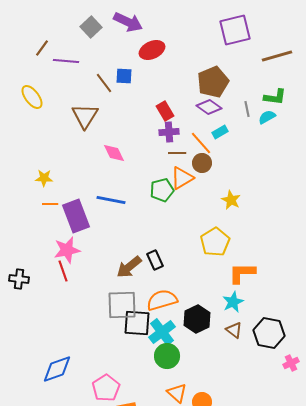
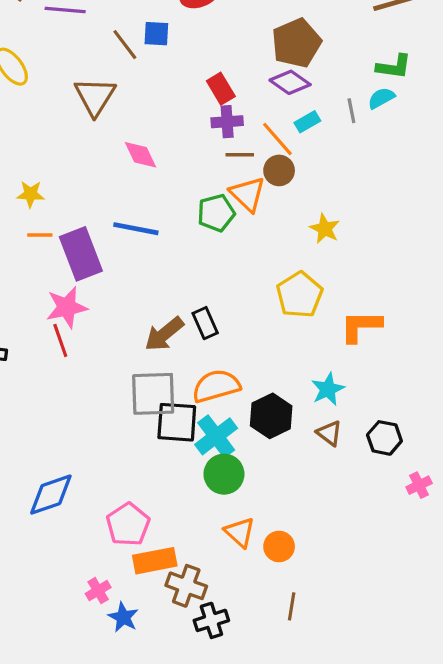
gray line: (247, 109) -> (351, 111), moved
orange triangle: (182, 178) -> (248, 194), turned -45
orange L-shape: (242, 273) -> (361, 326), moved
black hexagon: (269, 333) -> (384, 438), size x0.7

